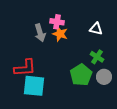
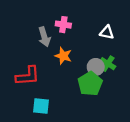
orange star: (60, 34) -> (63, 56), moved
gray circle: (104, 77) -> (96, 67), moved
cyan square: (34, 86) -> (41, 106), moved, size x0.7

